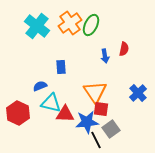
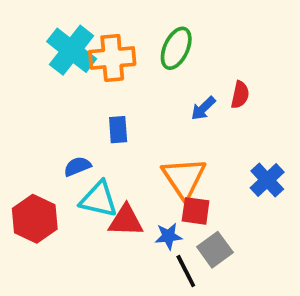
orange cross: (70, 23) -> (112, 58), moved, turned 30
blue arrow: (105, 56) -> (203, 108), turned 56
blue star: (87, 122) -> (168, 236), size x0.6

